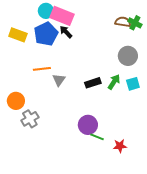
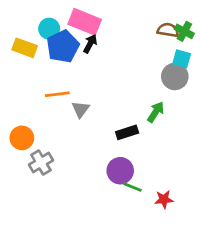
cyan circle: (46, 11) -> (49, 29), moved
black arrow: (66, 32) -> (90, 44), turned 72
black rectangle: (93, 83) -> (127, 132), moved
cyan square: (133, 84) -> (182, 59), moved, turned 32

